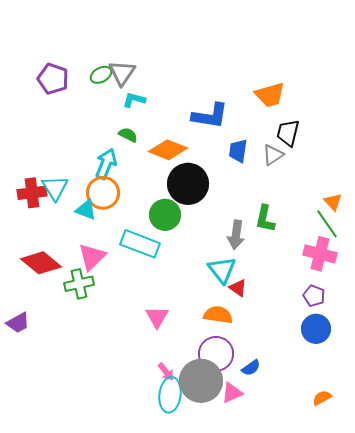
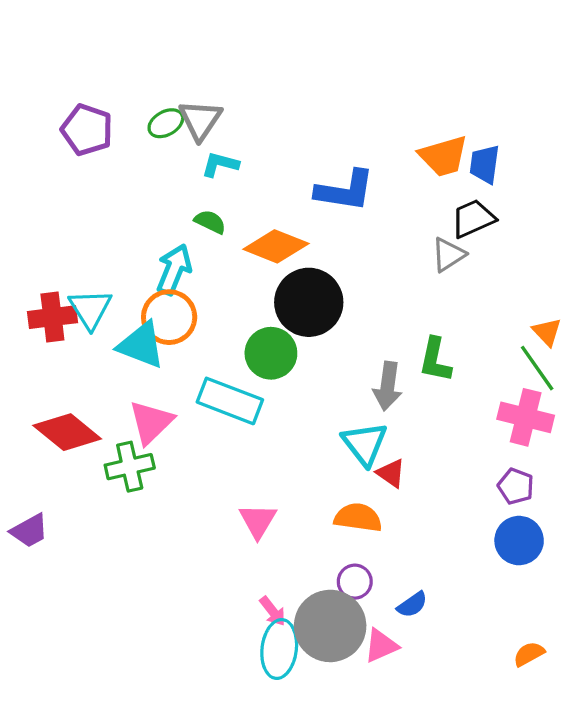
black trapezoid: (288, 133) -> (473, 219), turned 52
blue trapezoid: (238, 151) -> (485, 164), moved
cyan triangle: (86, 210) -> (141, 345), size x1.4
purple circle: (216, 354) -> (355, 582), size x0.6

